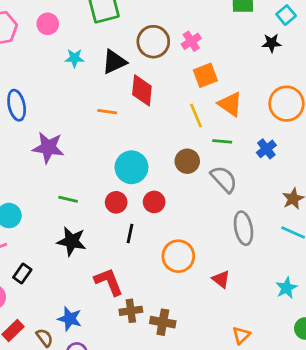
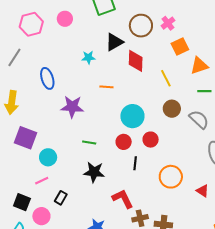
cyan star: (75, 58) -> (88, 57), moved
orange triangle: (230, 104) -> (199, 66), turned -48
orange line: (107, 112) -> (106, 87), moved
yellow line: (196, 115) -> (166, 78), moved
green line: (222, 141) -> (204, 91), moved

